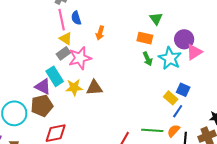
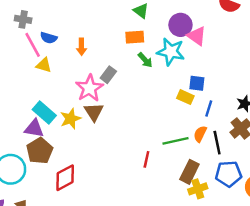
blue semicircle: (76, 18) -> (49, 38), turned -40
pink triangle: (194, 52) -> (197, 36), turned -36
gray rectangle: (63, 53) -> (108, 75), moved
pink star: (80, 58) -> (89, 88), moved
brown triangle: (94, 88) -> (94, 112), turned -42
blue line: (178, 111) -> (209, 108), moved

